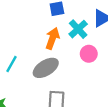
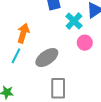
orange arrow: (52, 38) -> (23, 33), moved

